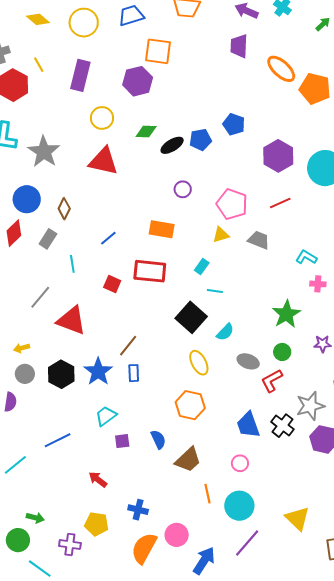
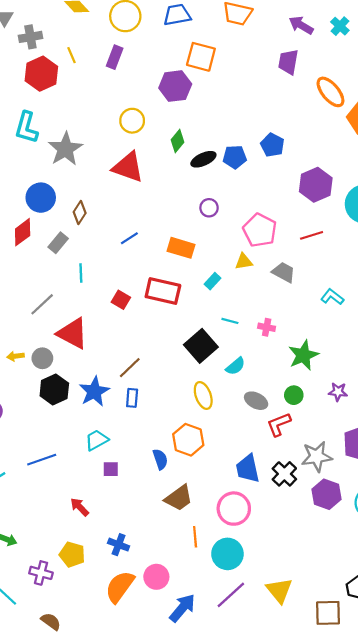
purple rectangle: (80, 75) -> (115, 57), moved, size x0.7
green diamond: (146, 132) -> (177, 141), turned -60
blue line: (108, 238) -> (129, 238), moved
cyan rectangle: (202, 267) -> (213, 281), moved
pink cross: (318, 284) -> (267, 327), moved
gray circle: (25, 374) -> (42, 358), moved
blue semicircle: (158, 439) -> (160, 459), moved
pink circle: (240, 463) -> (234, 509), size x1.8
yellow triangle: (297, 518) -> (279, 590), moved

